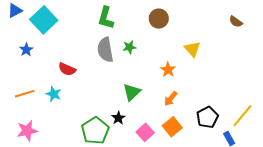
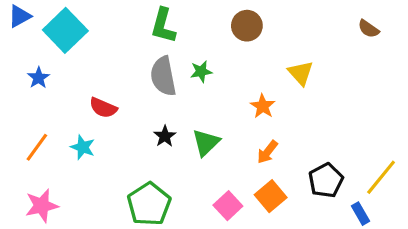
orange line: (25, 94) -> (37, 147), turned -36
black star: (118, 118) -> (165, 136), moved

